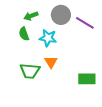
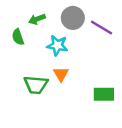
green semicircle: (24, 34) -> (18, 37), moved

